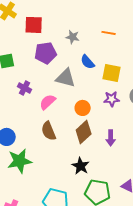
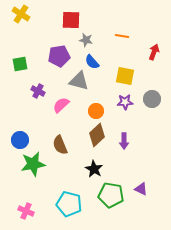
red square: (34, 25) -> (71, 20), moved
blue semicircle: (88, 62) -> (92, 62), moved
brown semicircle: (49, 131) -> (60, 145), moved

